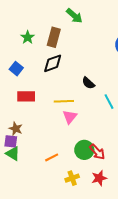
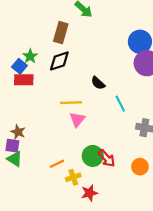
green star: (28, 37) -> (30, 56), moved
red rectangle: (26, 96) -> (24, 80), moved
yellow cross: (72, 178) -> (73, 177), moved
red star: (99, 178) -> (89, 193), moved

